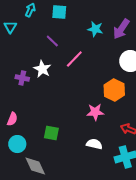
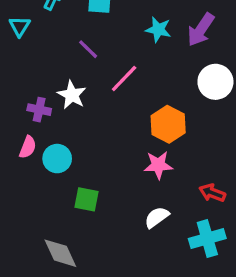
orange hexagon: (114, 90) -> (168, 124), moved
pink semicircle: (12, 119) -> (28, 147), moved
cyan circle: (17, 144) -> (57, 159), moved
white semicircle: (94, 144) -> (157, 217), turned -49

